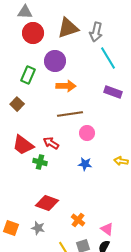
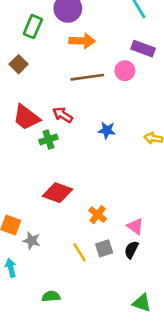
pink circle: (87, 133) -> (125, 71), moved
green cross: (40, 162) -> (48, 139), turned -32
blue star: (85, 164) -> (107, 130), moved
gray star: (38, 228) -> (32, 241), moved

